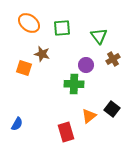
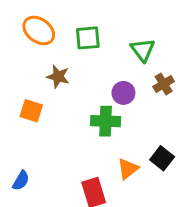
orange square: (24, 68) -> (31, 111), moved

